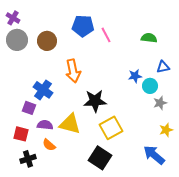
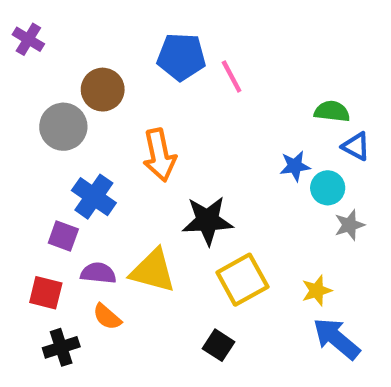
green semicircle: (149, 38) -> (332, 111), moved
gray circle: (17, 40) -> (63, 127), moved
blue triangle: (163, 67) -> (356, 146), turned 40
yellow star: (166, 130) -> (317, 291), moved
black square: (100, 158) -> (218, 345), size x0.6

